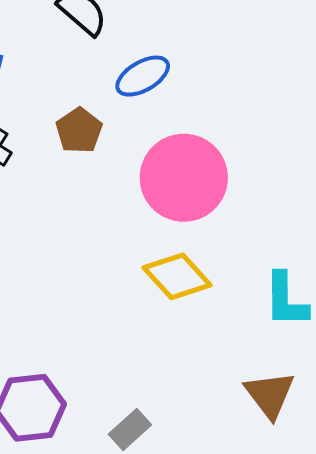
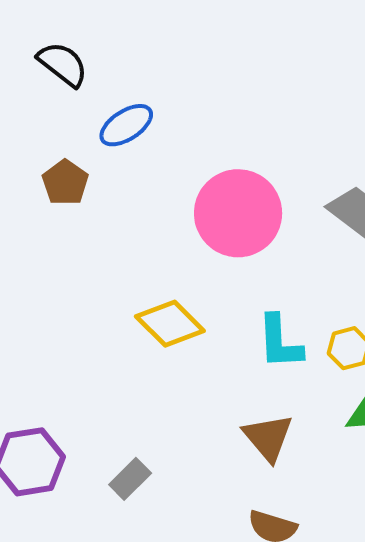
pink circle: (184, 178) -> (238, 213), moved

